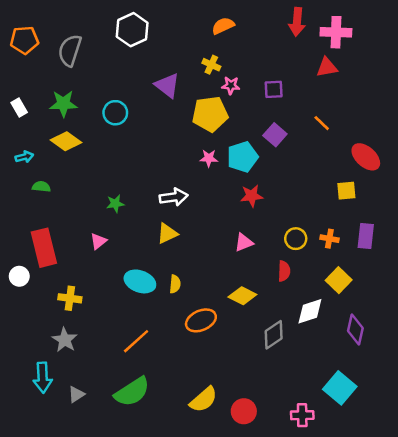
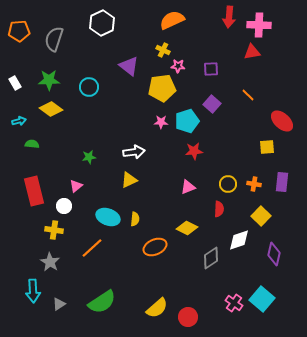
orange semicircle: (223, 26) -> (172, 20), size x1.4
white circle: (19, 276) -> (64, 206), moved
orange line: (136, 341) -> (92, 248), moved
pink cross: (302, 415) -> (234, 303), moved, turned 36

